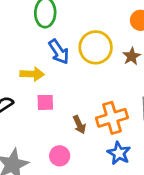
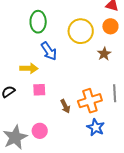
yellow circle: (96, 47) -> (81, 31), moved
pink circle: (60, 156) -> (40, 131), moved

